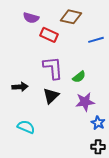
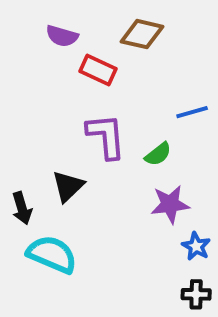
blue line: (96, 40) -> (192, 112), moved
black arrow: (20, 87) -> (22, 208), moved, turned 77
black triangle: (51, 96) -> (68, 186), moved
cyan semicircle: (26, 127) -> (52, 254), size x1.4

